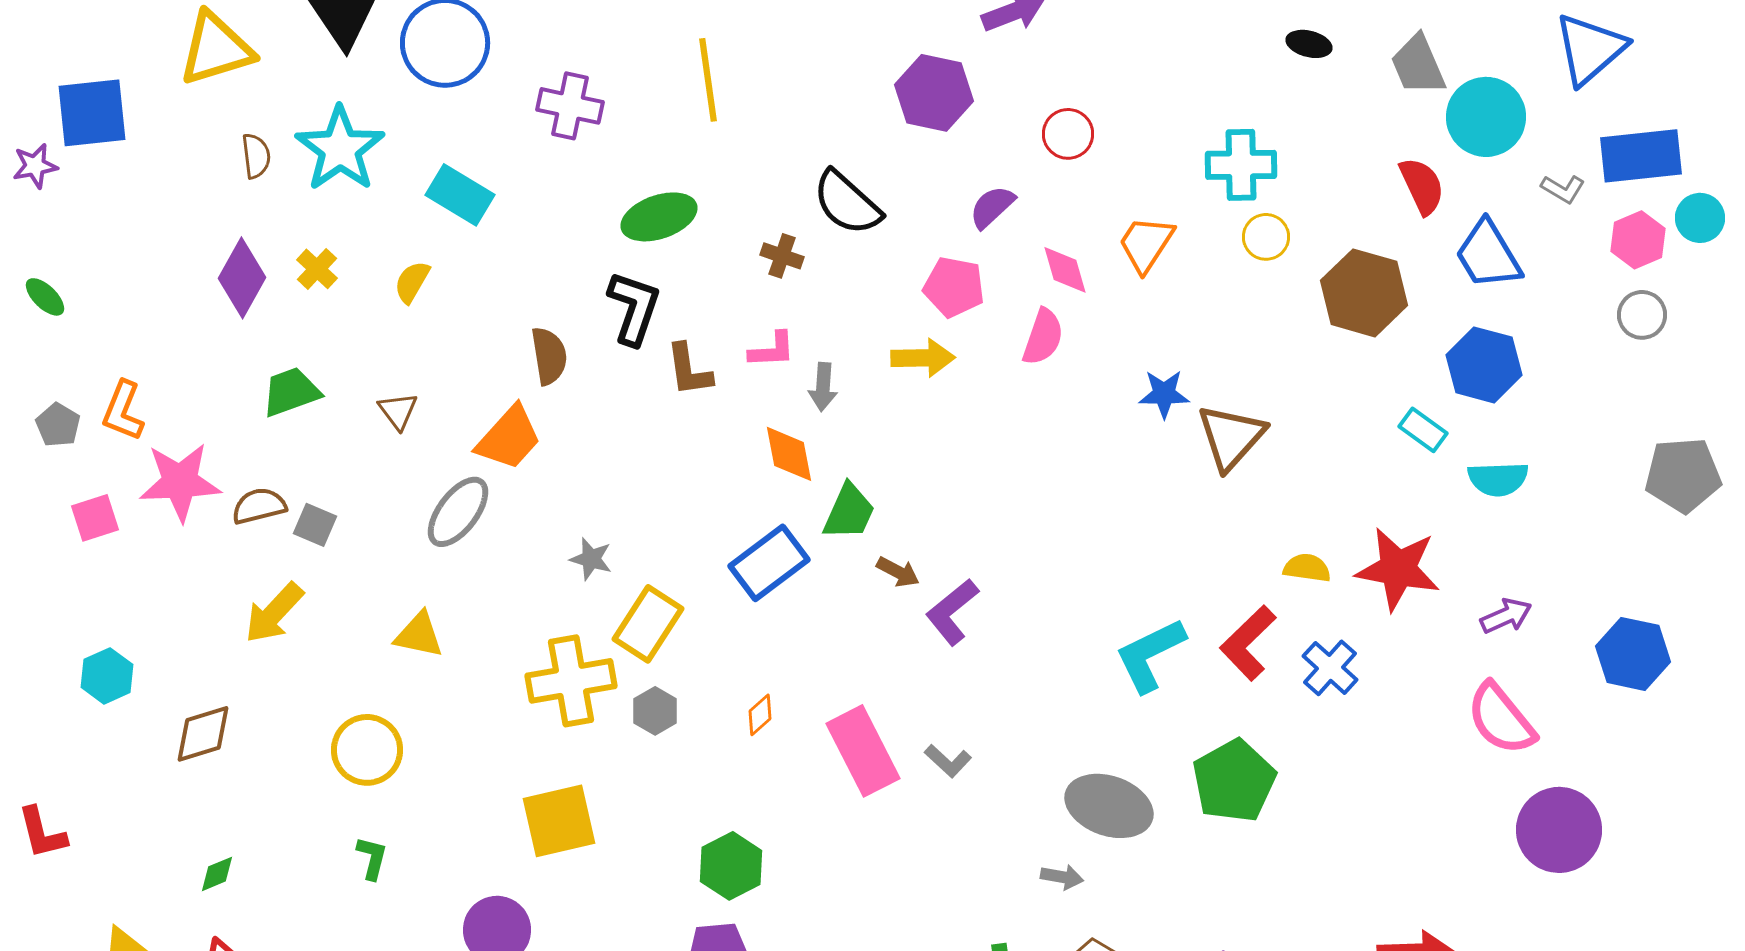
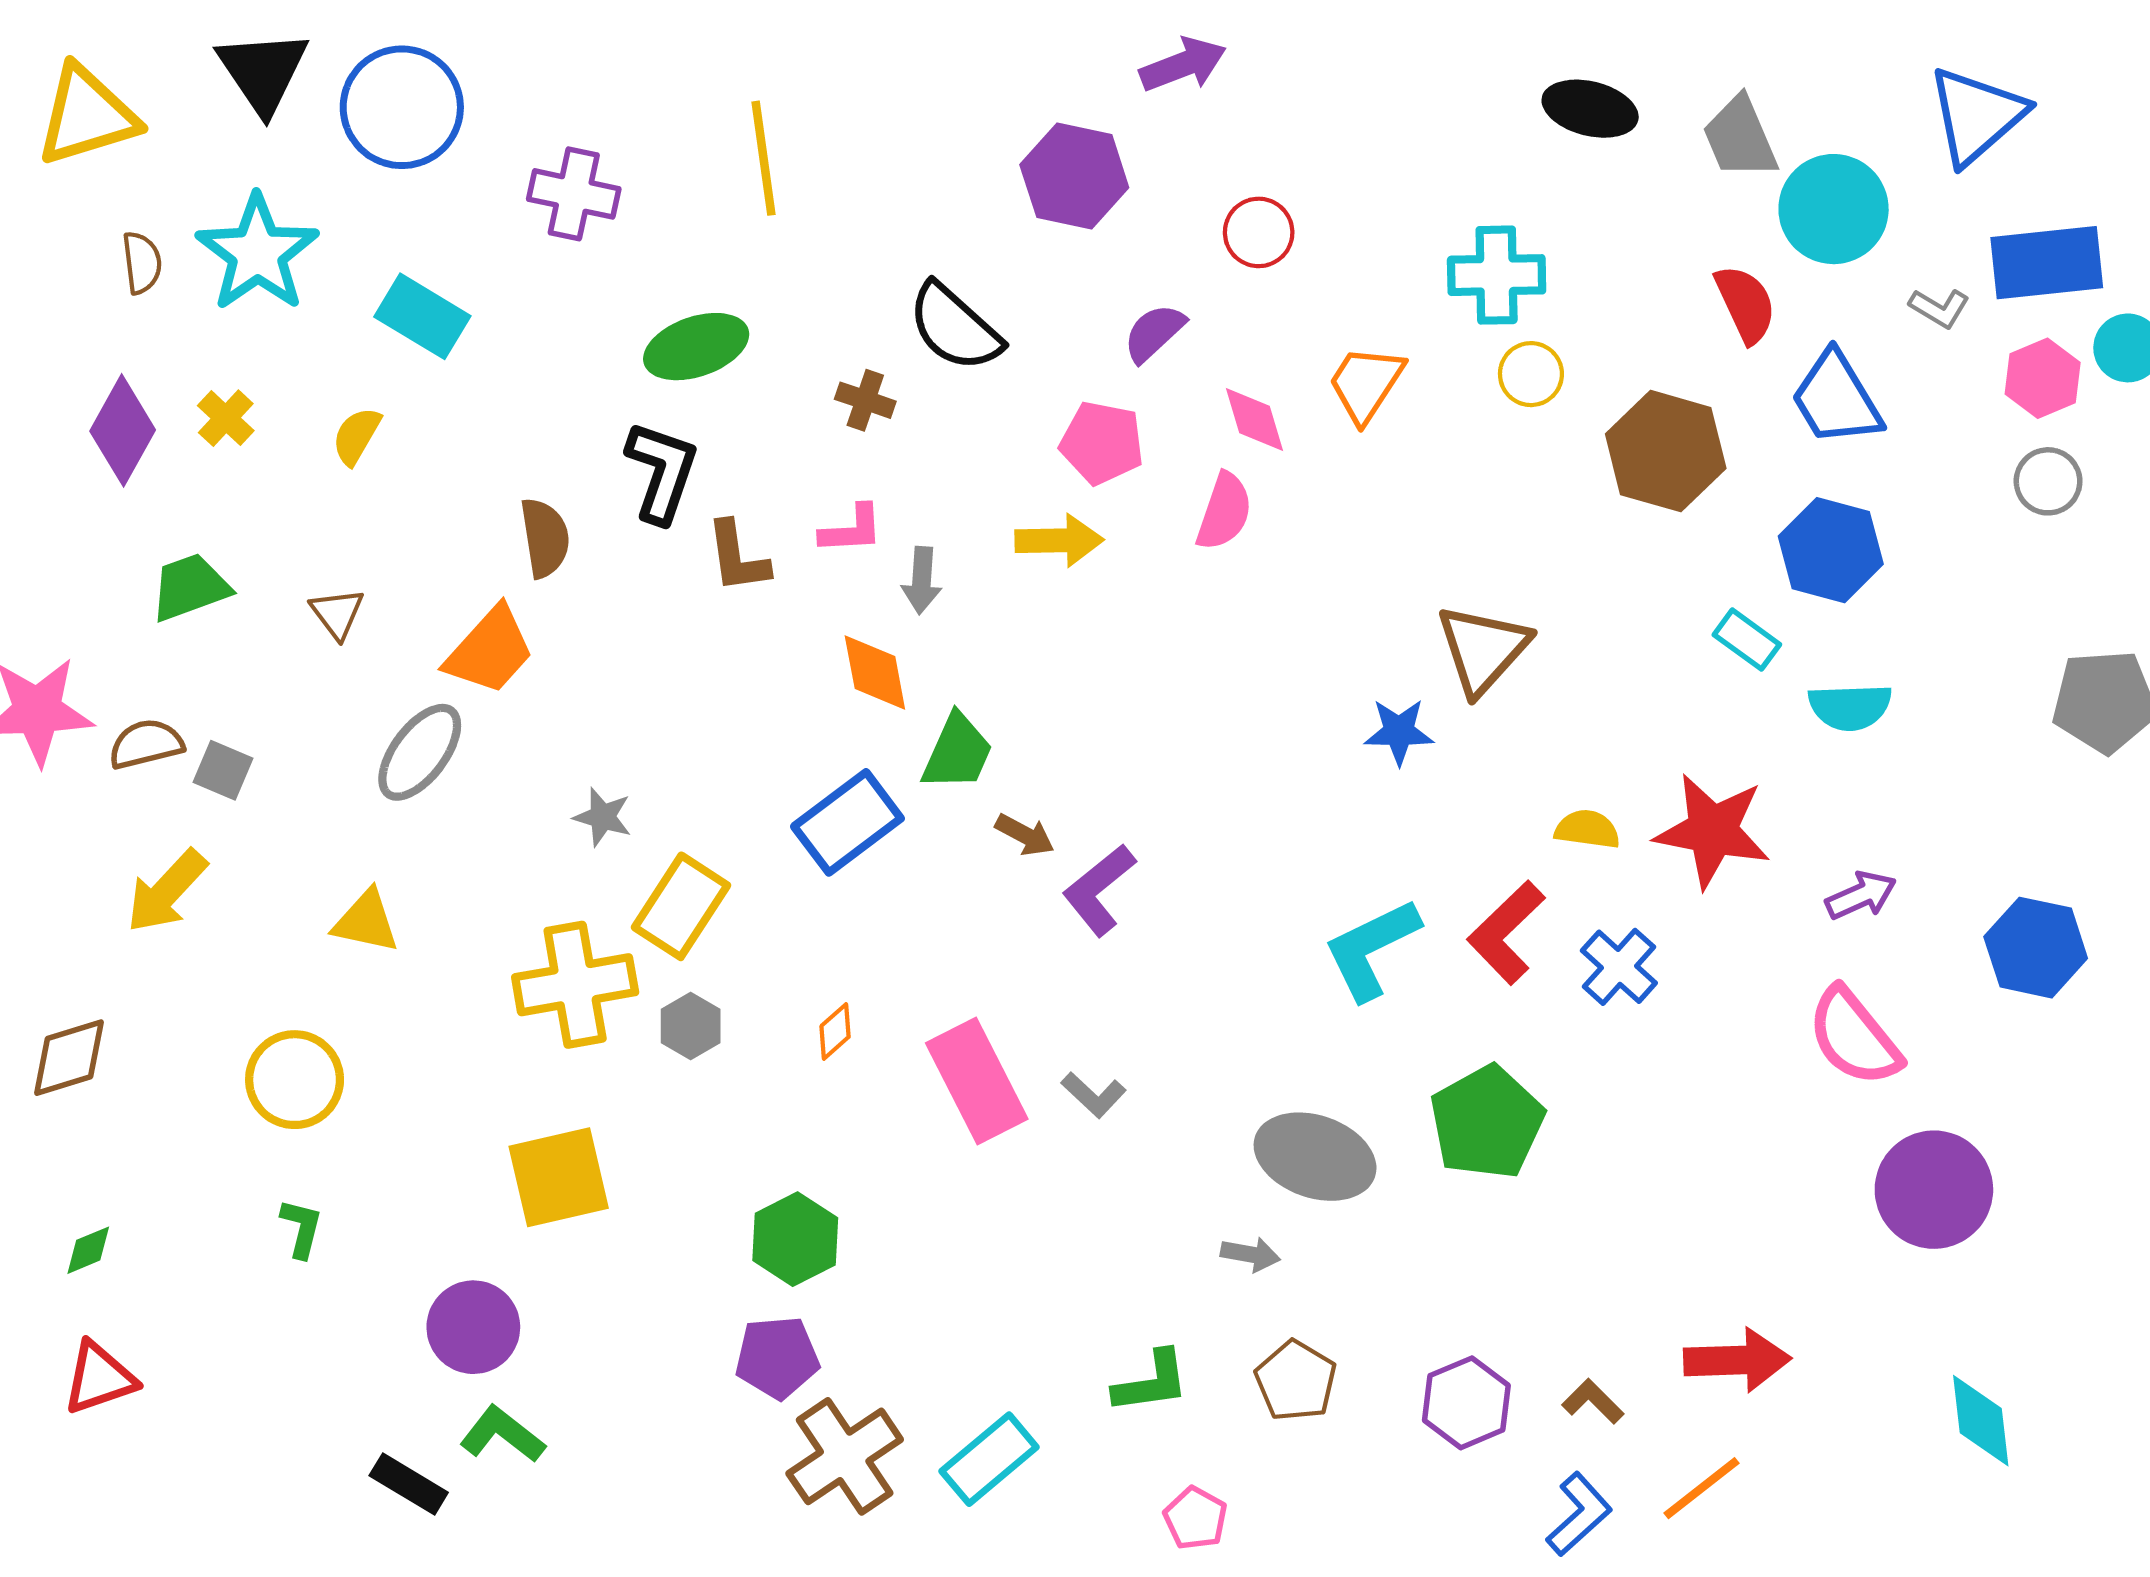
black ellipse: (1309, 44) -> (1590, 109), size x1.5
blue star: (1164, 394) -> (1399, 732), moved

